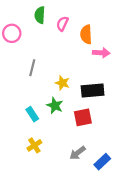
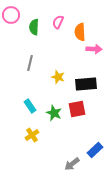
green semicircle: (40, 15) -> (34, 27), moved
pink circle: (12, 33) -> (11, 15), moved
green star: (55, 106) -> (54, 113), moved
gray arrow: (77, 153) -> (72, 164), moved

